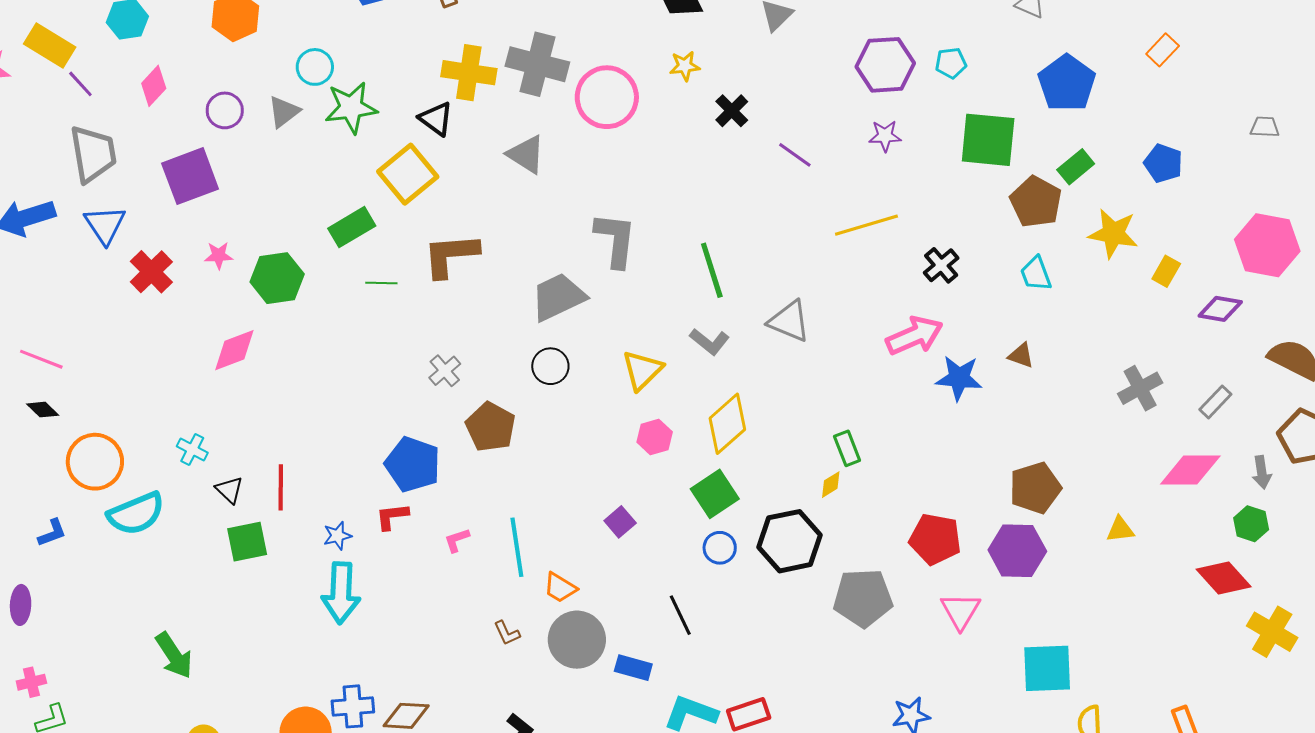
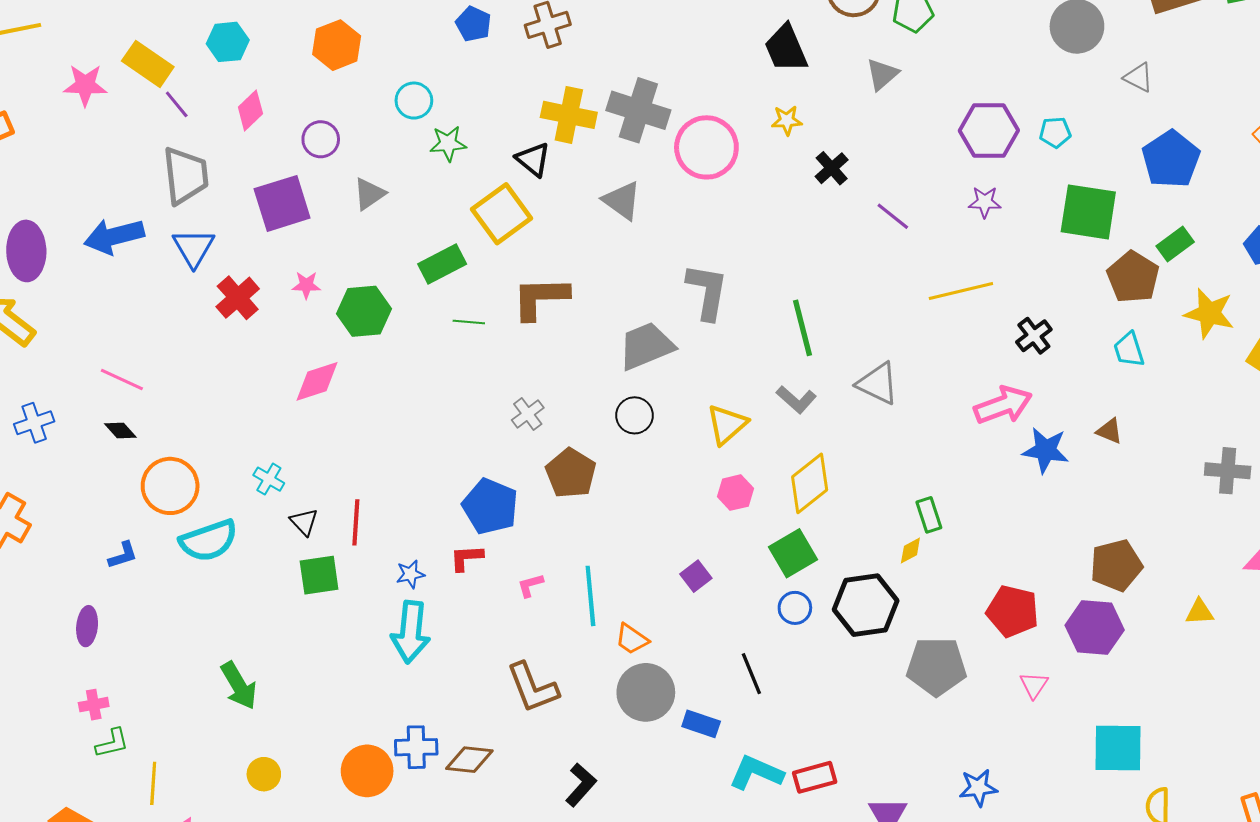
green star: (351, 108) -> (448, 143), size x0.7
gray triangle: (284, 112) -> (369, 194), moved
gray cross: (1140, 388) -> (1228, 471), turned 30
pink triangle: (960, 611) -> (1034, 685), size x0.7
brown L-shape: (507, 633) -> (533, 688), moved, size x2.0

